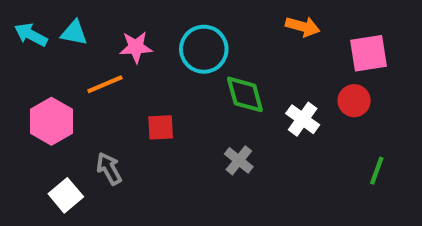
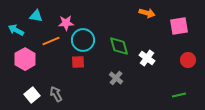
cyan arrow: (31, 35) -> (16, 30), moved
cyan circle: (204, 49) -> (83, 40), moved
red circle: (354, 101) -> (188, 60), moved
gray arrow: (109, 169) -> (56, 94), moved
green line: (377, 171) -> (179, 95), moved, turned 56

